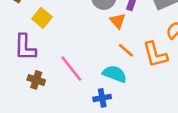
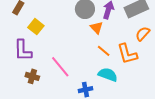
cyan semicircle: (115, 74) -> (108, 75), moved

